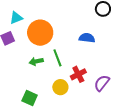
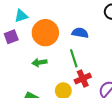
blue semicircle: (87, 38) -> (80, 33), moved
green line: (57, 58) -> (74, 58), moved

